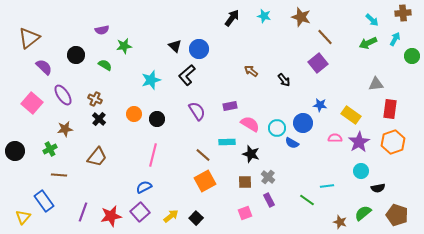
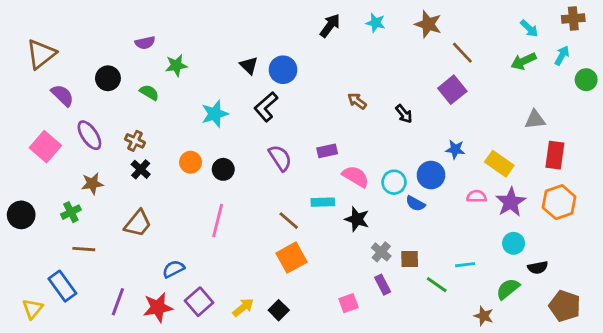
brown square: (245, 182) -> (410, 259), moved
blue semicircle: (144, 187) -> (173, 269), moved
green semicircle: (363, 213) -> (508, 289), moved

